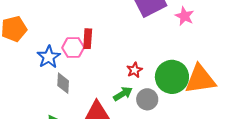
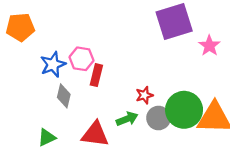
red rectangle: (88, 39) -> (96, 75), moved
gray circle: (147, 99) -> (158, 118), moved

